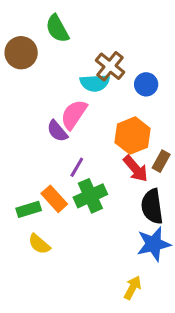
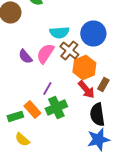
brown cross: (110, 66) -> (69, 50), moved
blue circle: (146, 84) -> (93, 33), size x1.6
purple semicircle: (57, 131) -> (25, 56), moved

